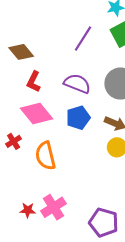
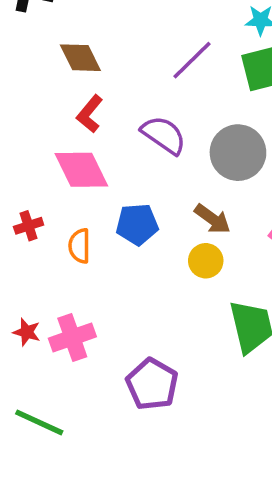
blue pentagon: (78, 118) -> (137, 224), moved
red cross: (14, 141) -> (29, 226), moved
orange semicircle: (45, 156) -> (80, 246), size x0.7

